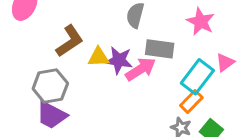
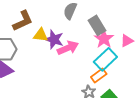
pink star: (201, 22) -> (104, 39), moved
gray rectangle: (160, 49) -> (97, 25), moved, turned 42
pink triangle: (225, 62) -> (127, 41), moved

